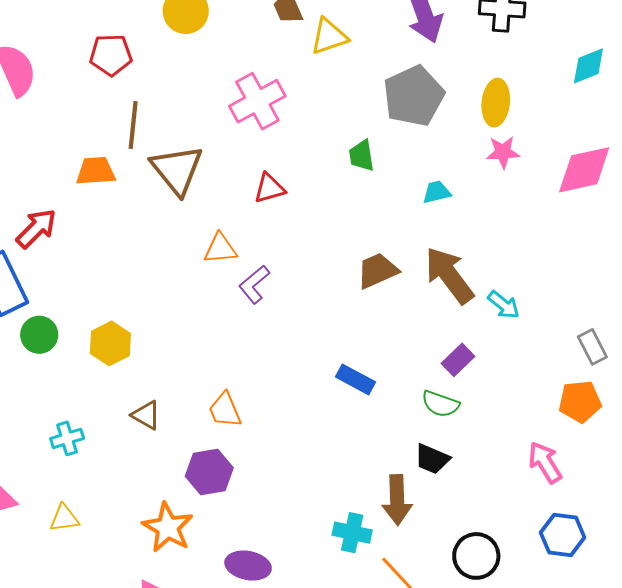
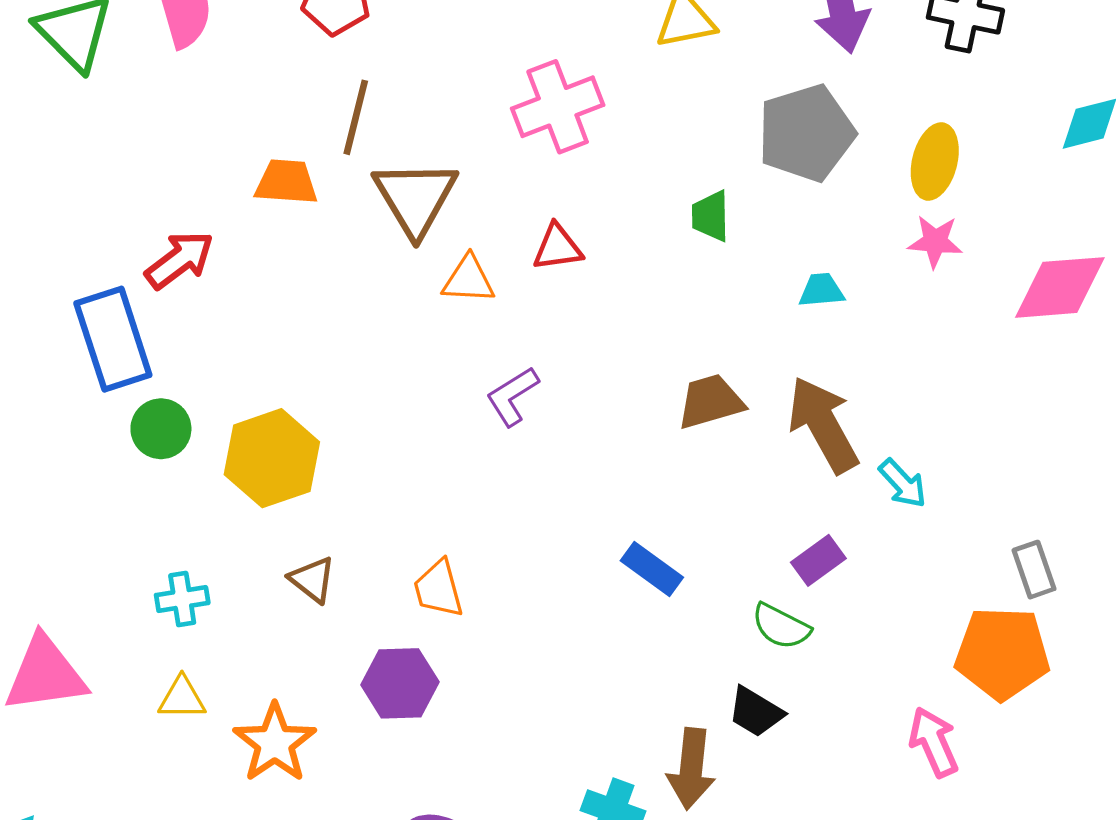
orange triangle: (220, 249) -> (468, 280), moved
yellow hexagon: (110, 343) -> (272, 458), size x1.4
orange pentagon: (580, 402) -> (1002, 653), size x1.4
yellow triangle: (64, 518) -> (182, 698), moved
orange star: (168, 528) -> (275, 743), moved

